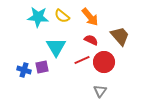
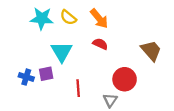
brown trapezoid: (120, 36) -> (151, 51), moved
red line: (82, 60) -> (78, 88), moved, turned -70
red circle: (104, 62) -> (125, 79), moved

